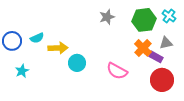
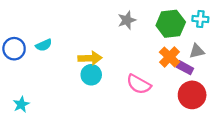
cyan cross: (169, 16) -> (200, 19), turned -32
yellow arrow: (58, 48) -> (90, 58), moved
cyan star: (22, 71) -> (21, 104), moved

